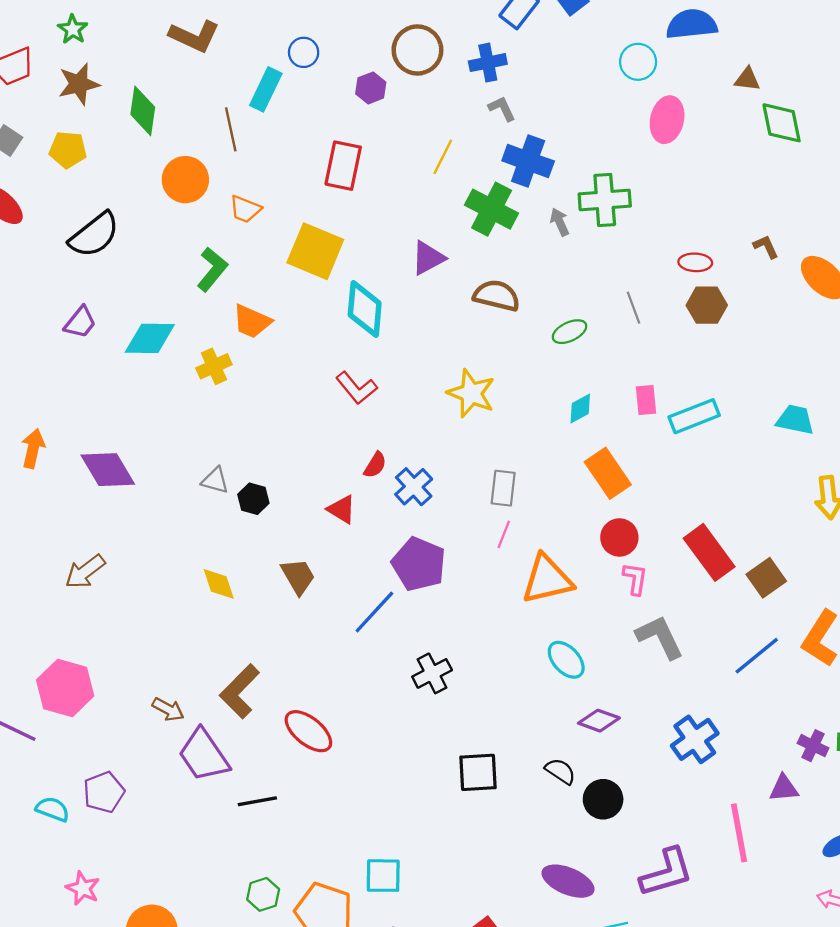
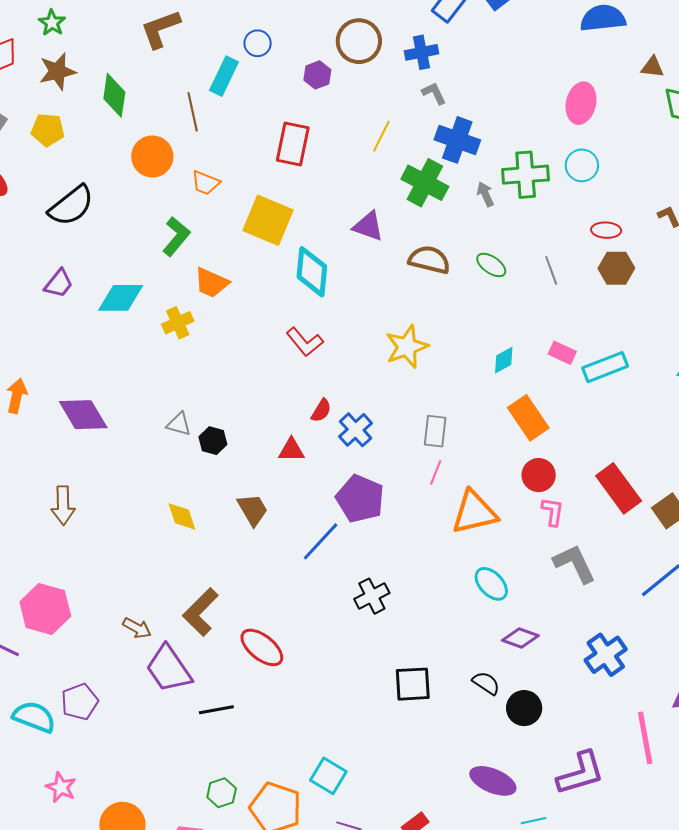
brown L-shape: (194, 36) -> (160, 29), turned 135
cyan circle: (638, 62) -> (582, 165), moved
purple triangle: (428, 258) -> (368, 226), turned 48
green ellipse: (570, 332) -> (491, 265), moved, turned 60
yellow star: (471, 393) -> (407, 347), turned 30
pink rectangle: (646, 400) -> (562, 353), turned -60
red triangle: (342, 509) -> (291, 450), turned -32
brown arrow: (85, 572) -> (63, 505), turned -54
cyan semicircle: (53, 809) -> (34, 717), size x1.4
cyan square: (383, 876) -> (328, 776), turned 30

